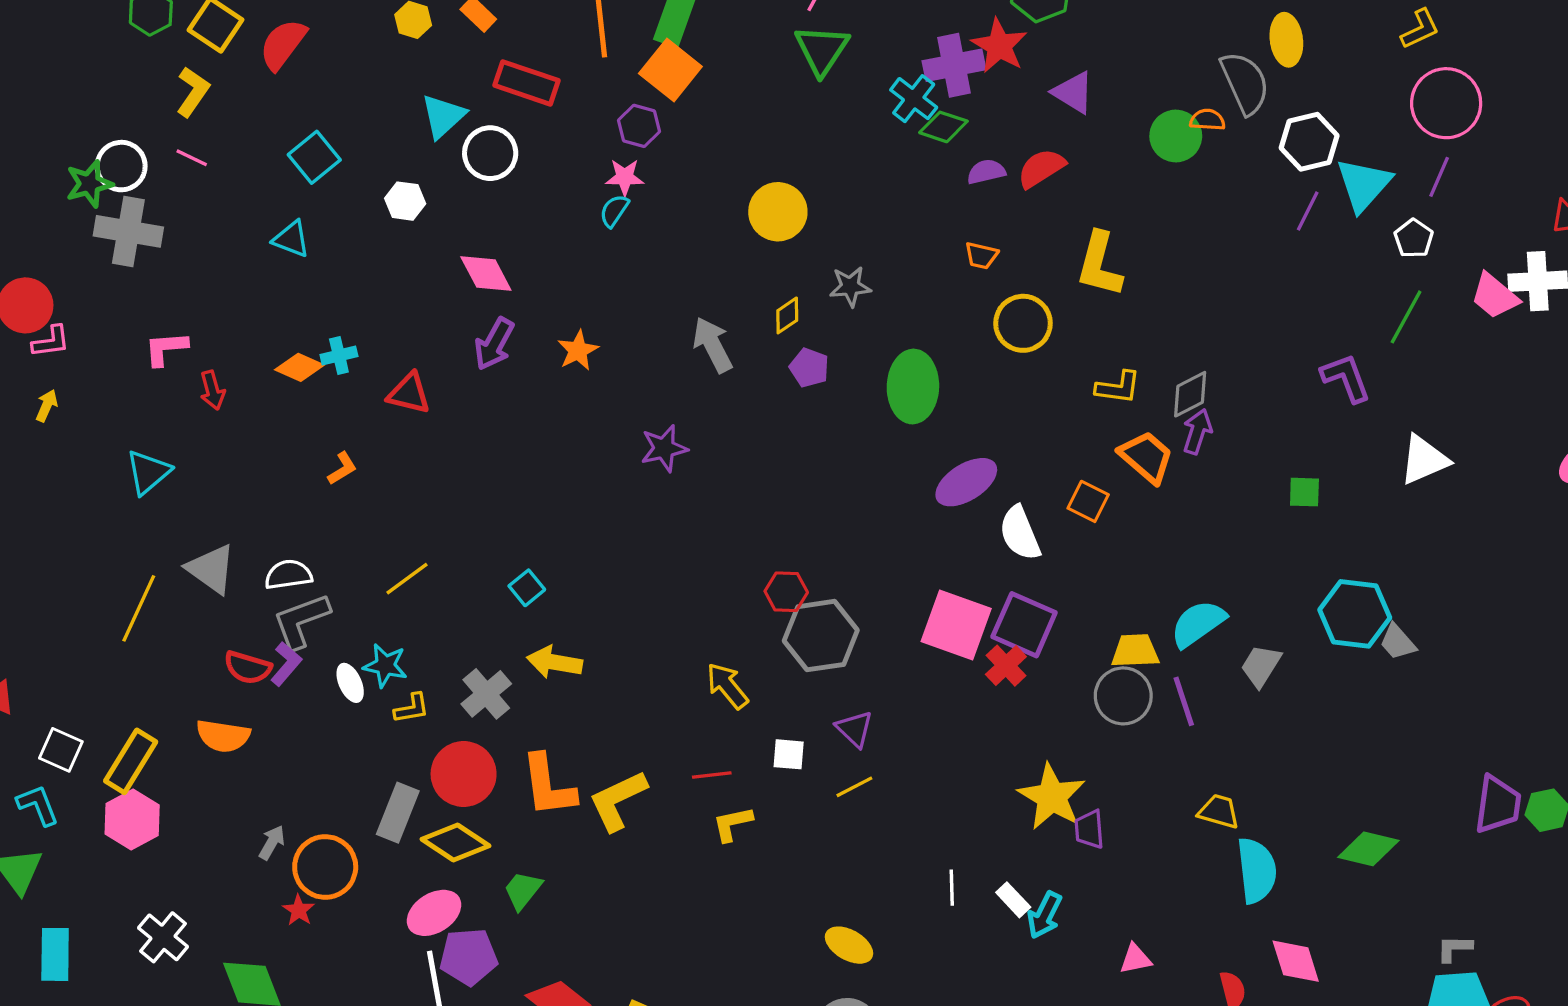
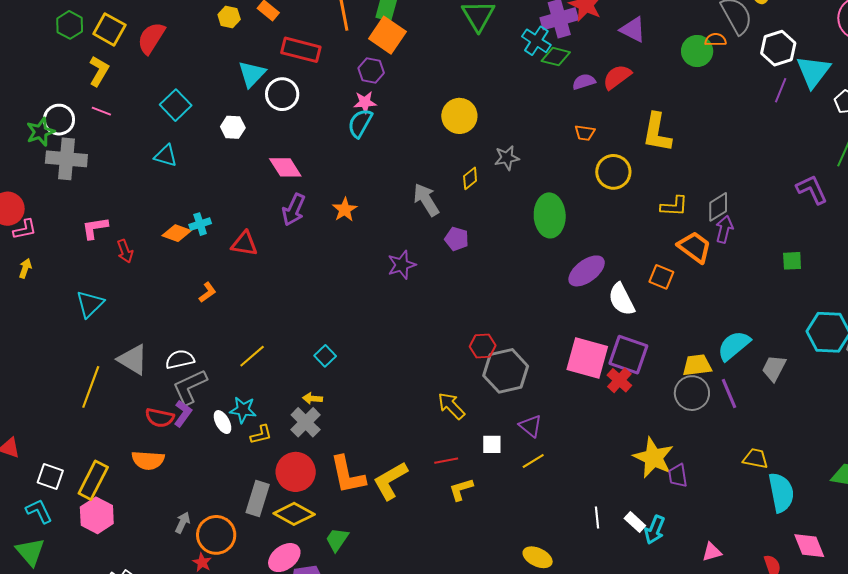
cyan semicircle: (614, 211) -> (360, 123), size x1.4
purple pentagon: (809, 368) -> (457, 239), moved
yellow arrow: (554, 662) -> (312, 399), moved, size x0.6

